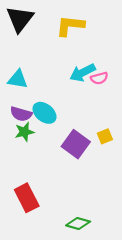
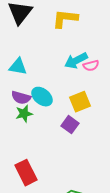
yellow square: (105, 136) -> (80, 102), moved, size x1.5
purple square: (76, 144) -> (70, 125), size x0.7

